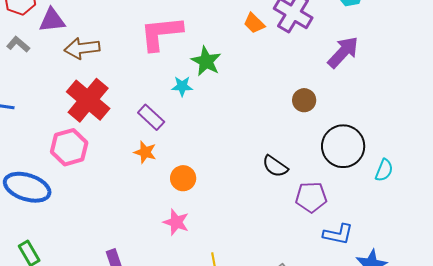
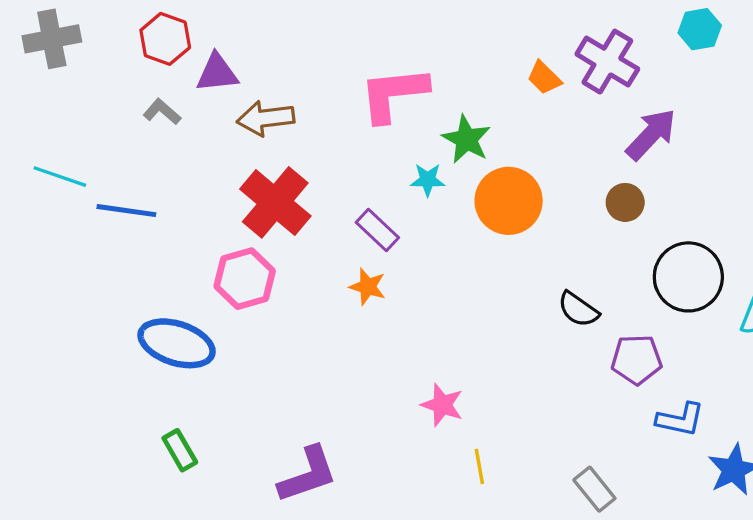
purple arrow: (343, 52) -> (651, 134), moved
orange circle: (183, 178) -> (509, 201), moved, size x1.6
pink star: (176, 222) -> (442, 405), moved

